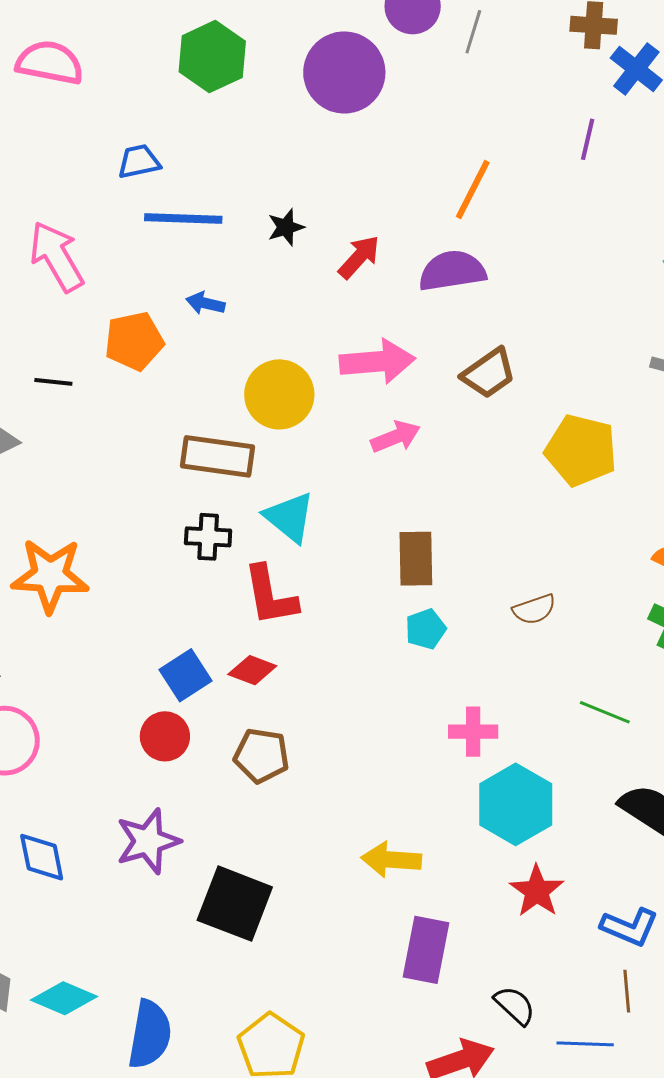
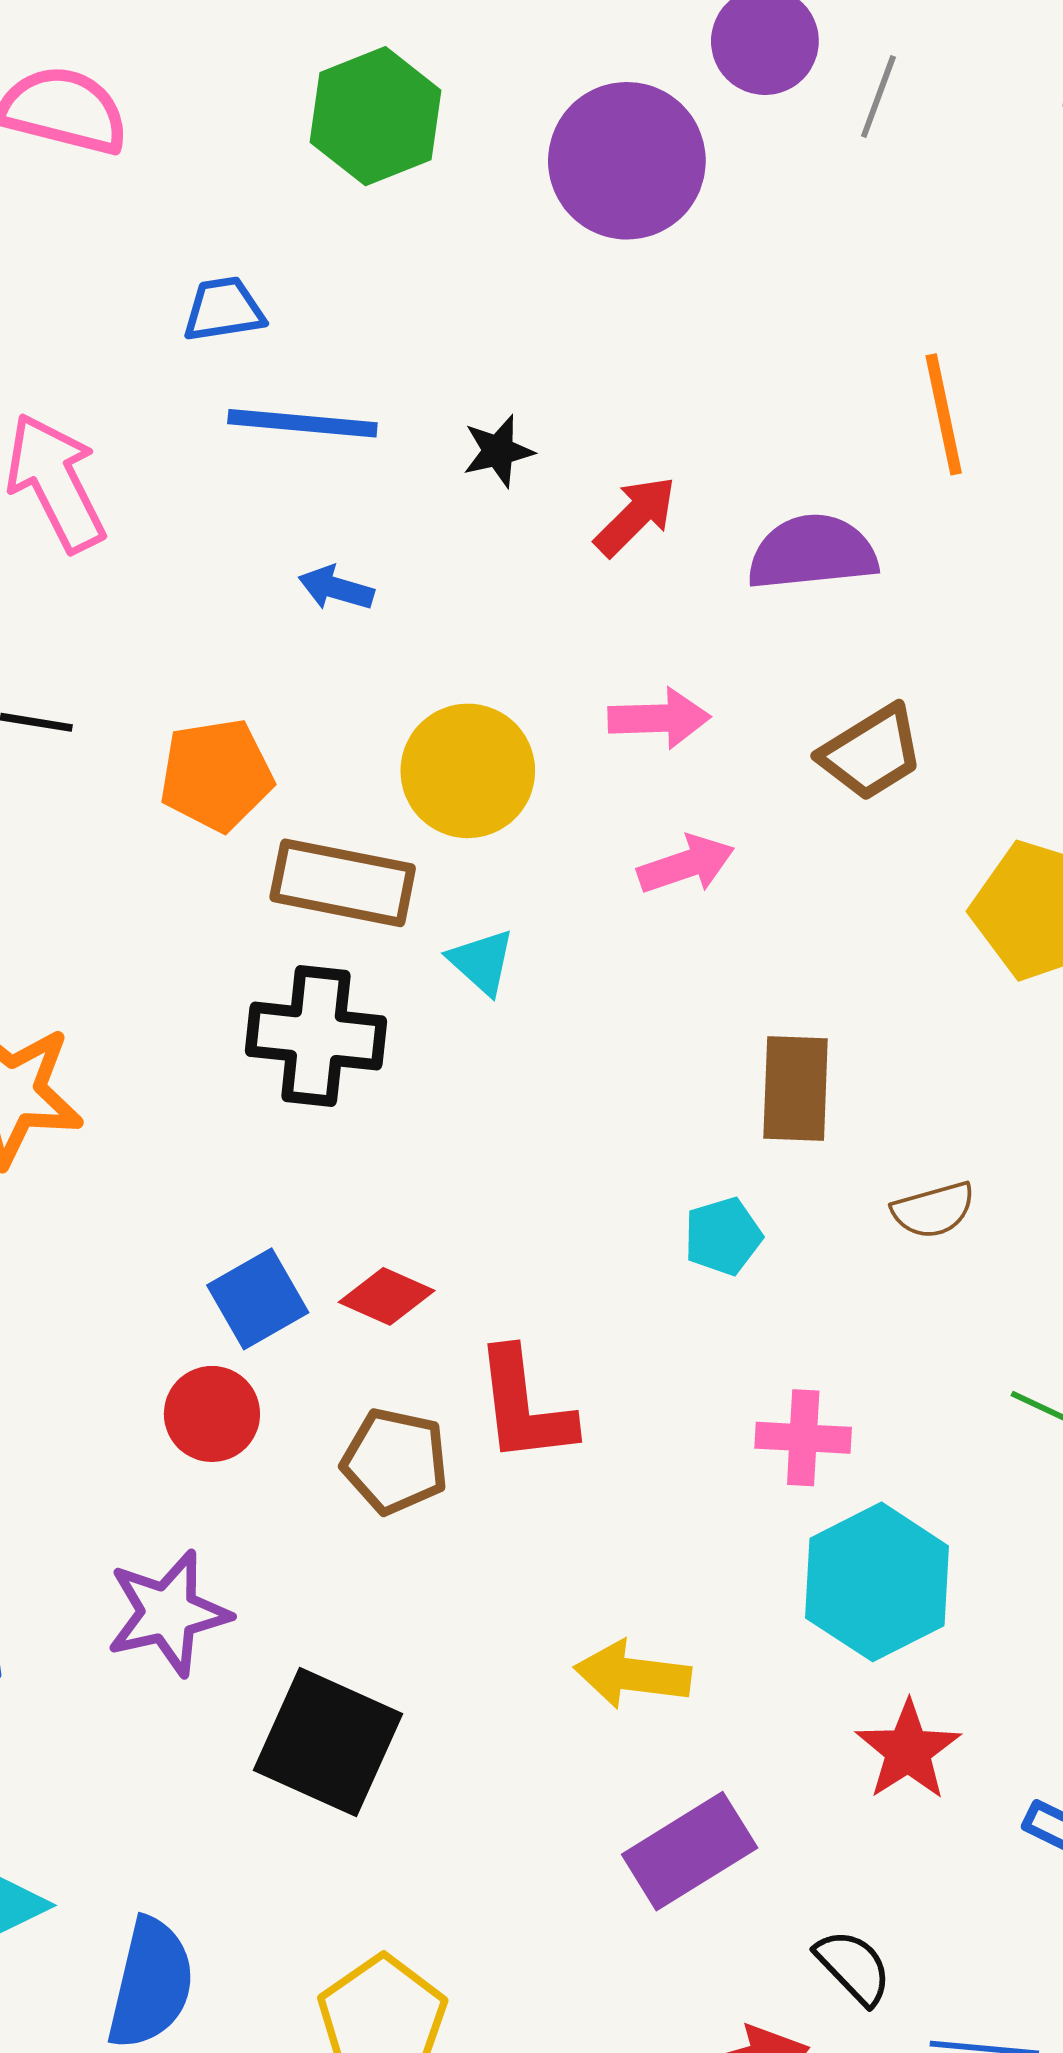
orange line: (473, 190) -> (944, 414), moved, turned -42
orange pentagon: (134, 341) -> (216, 775), moved
pink arrow: (377, 362) -> (659, 718), size x0.7
cyan triangle: (290, 517) -> (482, 962), moved, size x0.7
black cross: (208, 537) -> (316, 1036), size x1.5
brown rectangle: (416, 559) -> (796, 1088), moved
red L-shape: (270, 596) -> (524, 1406), moved
purple rectangle: (426, 950) -> (690, 1851), turned 44

